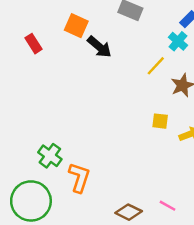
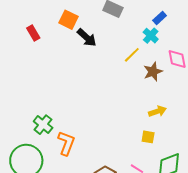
yellow square: (160, 121) -> (148, 137), moved

